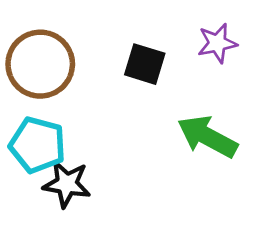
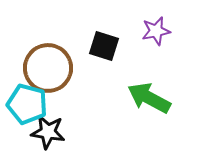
brown circle: (40, 64) -> (48, 68), moved

